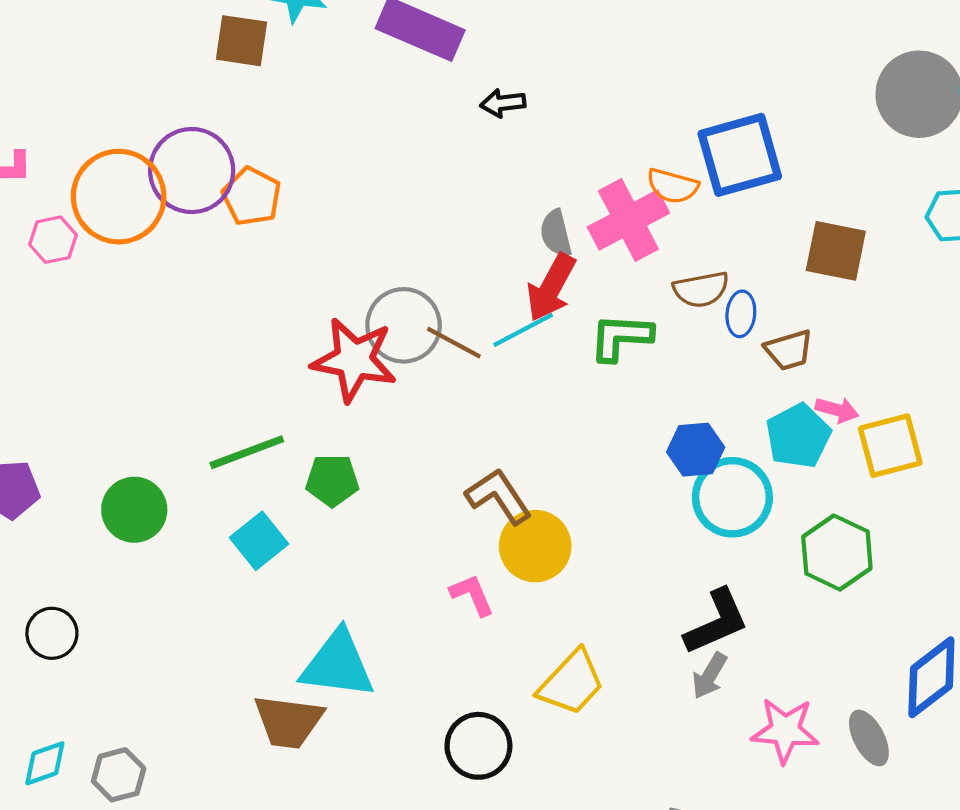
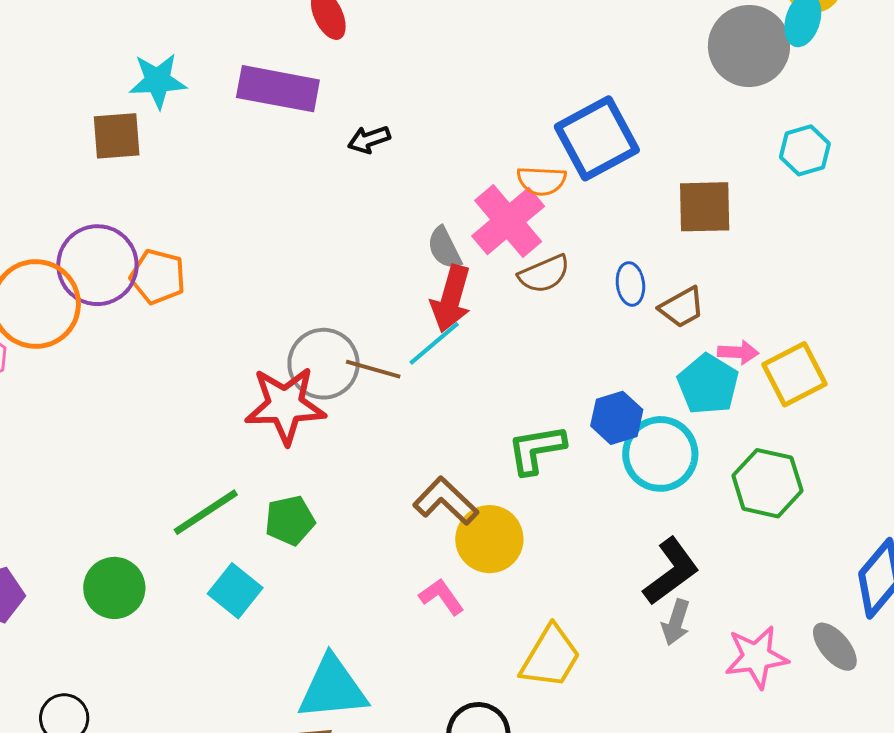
brown semicircle: (701, 289) -> (544, 274), moved
green L-shape: (621, 337) -> (536, 449), moved

